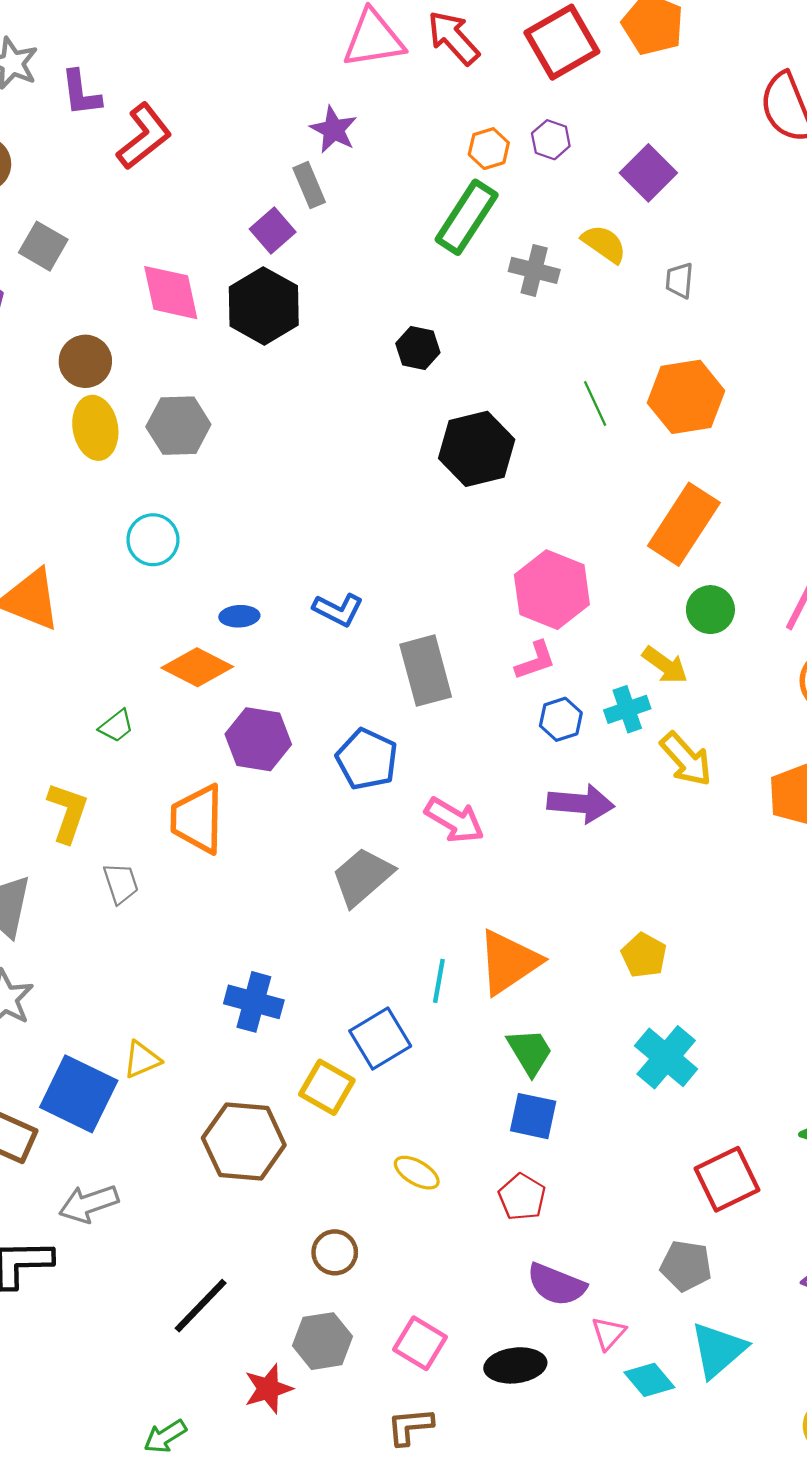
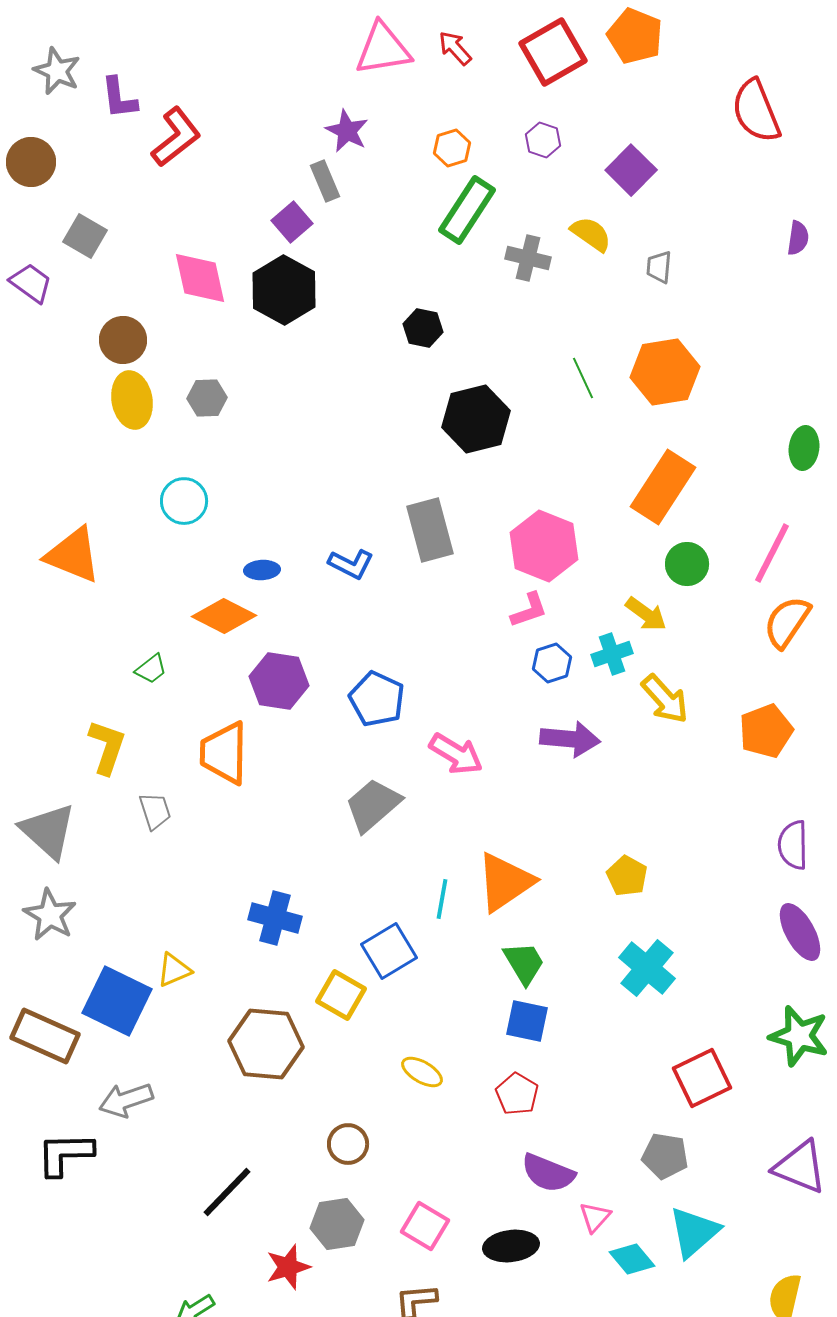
red arrow: (453, 38) -> (455, 48), size x0.7
orange hexagon: (489, 149) -> (452, 148), moved
gray hexagon: (178, 426) -> (207, 398), size x0.7
gray rectangle: (426, 671) -> (430, 530), moved

